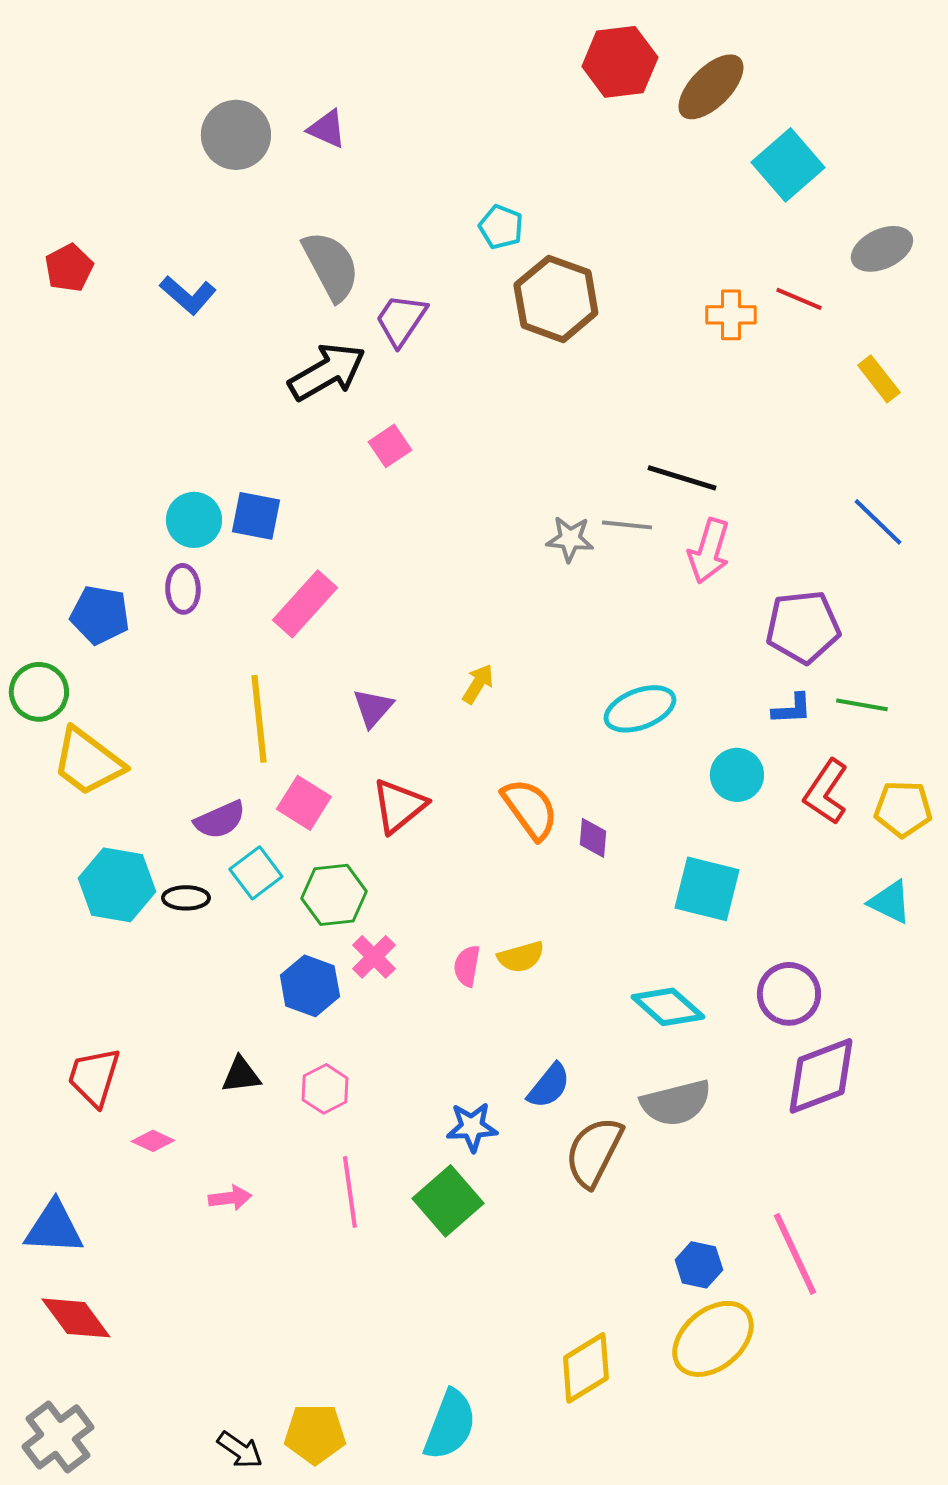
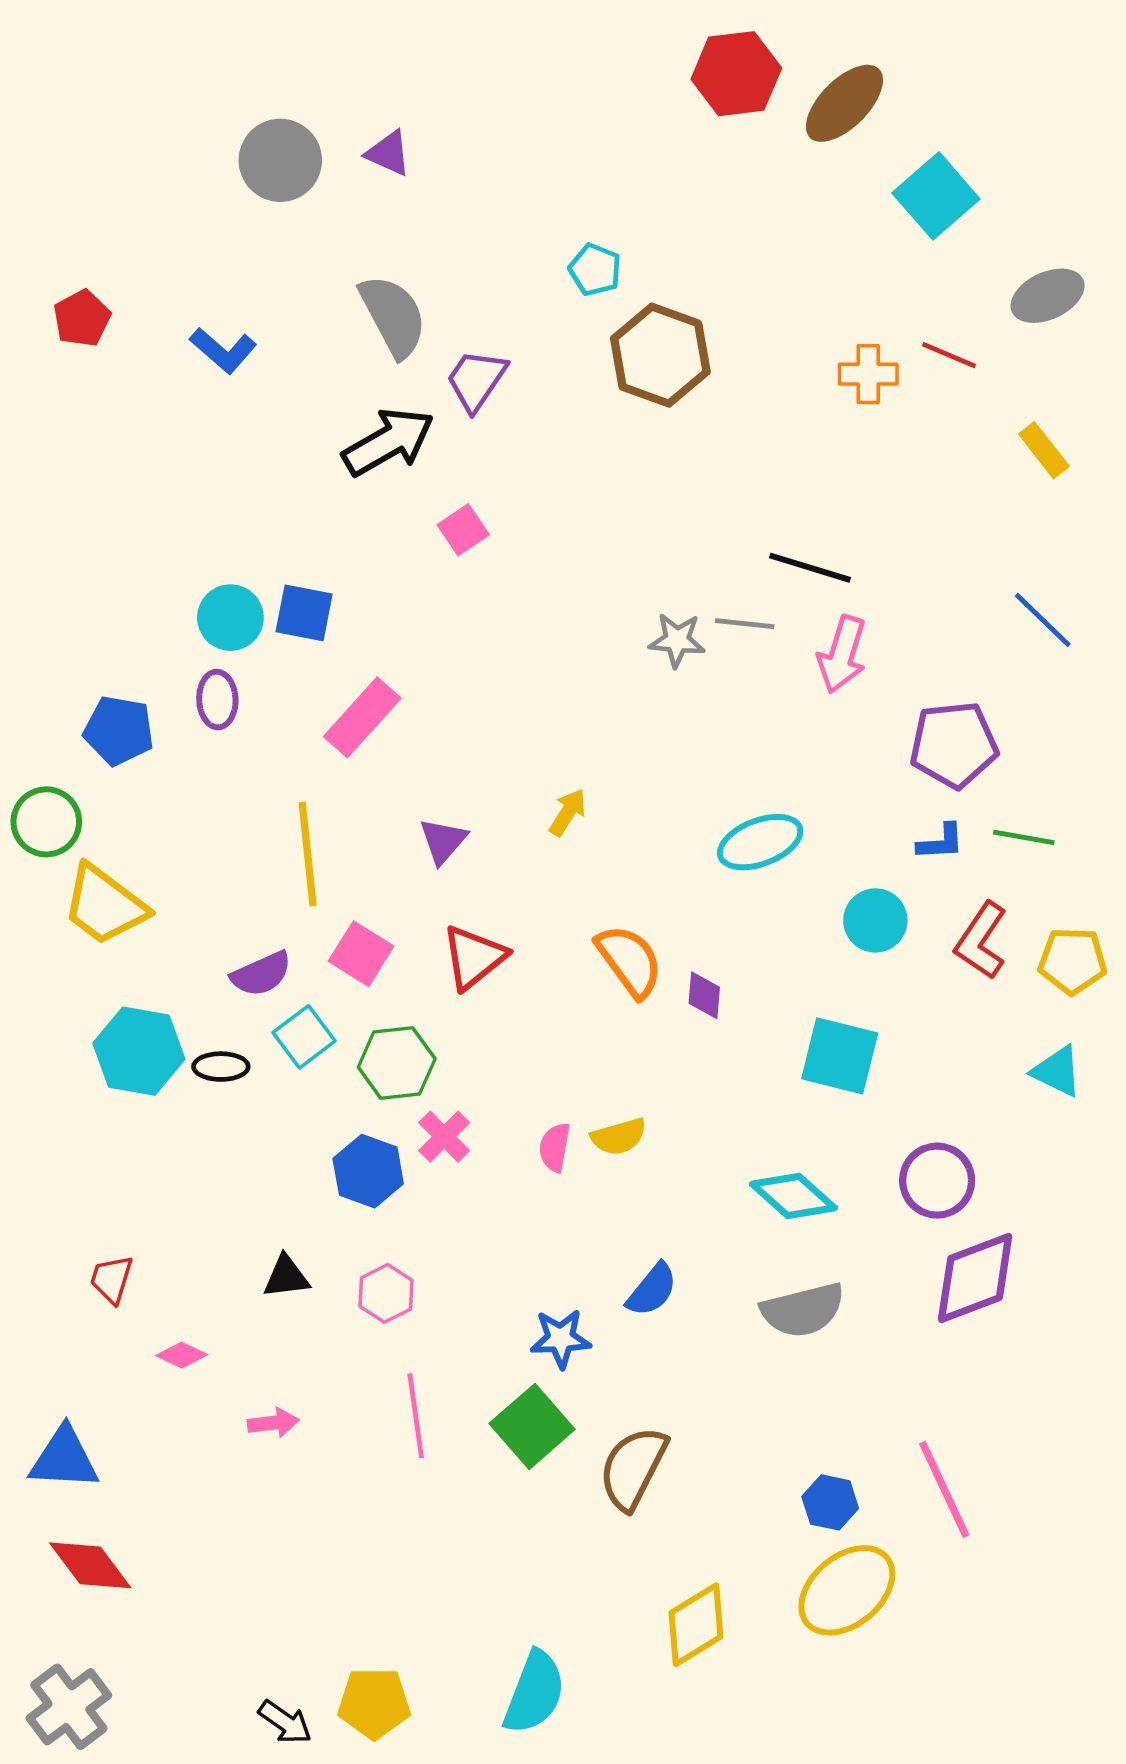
red trapezoid: (94, 1077) -> (112, 1279), size x0.7
brown semicircle: (594, 1152) -> (633, 1468), moved

